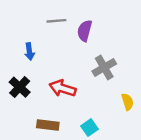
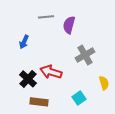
blue arrow: (29, 52) -> (24, 42), turned 32
black cross: (20, 87) -> (28, 79), moved
cyan square: (90, 128) -> (79, 98), moved

